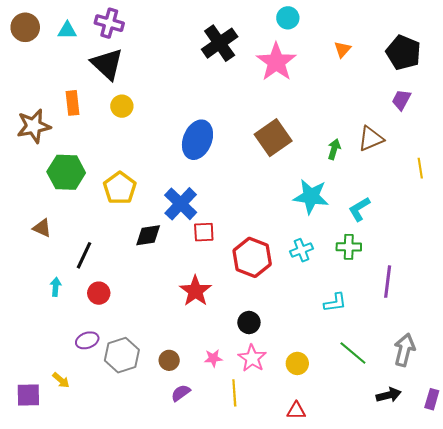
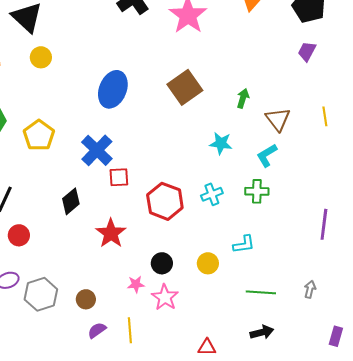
brown triangle: (371, 139) -> (278, 119), moved, turned -44
cyan star: (311, 196) -> (221, 143), size x0.7
black diamond: (148, 235) -> (71, 201), moved, turned -32
purple line: (388, 282) -> (324, 224), moved
gray arrow: (404, 350) -> (310, 289), size x0.6
green line: (353, 353) -> (261, 292), turned -36
pink star: (213, 358) -> (136, 284), moved
yellow circle: (297, 363) -> (208, 263), moved
yellow line: (234, 393) -> (130, 330), moved
black arrow: (389, 395) -> (262, 332), moved

